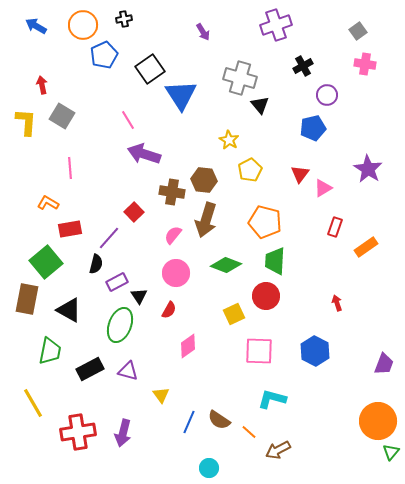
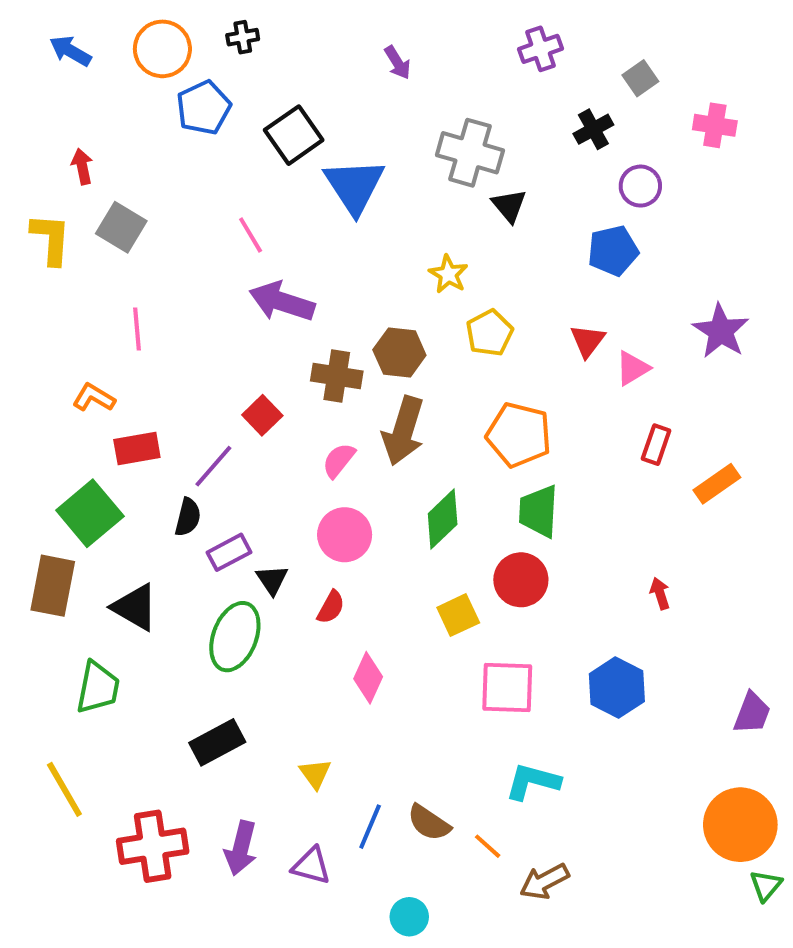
purple cross: (276, 25) -> (540, 49), size x0.7
gray square: (358, 31) -> (640, 78), moved
green diamond: (226, 265) -> (443, 519), turned -64
pink diamond: (188, 346) -> (368, 678), turned -30
black rectangle: (90, 369) -> (217, 742), moved
purple triangle: (128, 371) -> (311, 866), moved

